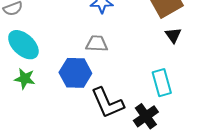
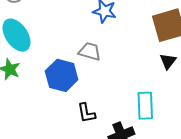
black L-shape: (107, 103) -> (86, 113), size x0.6

